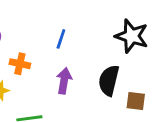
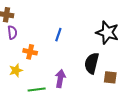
purple arrow: (64, 81) -> (60, 79), moved

